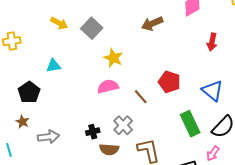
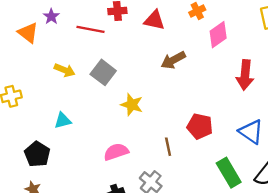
red arrow: (212, 42) -> (245, 75), size x1.4
pink semicircle: (108, 86) -> (116, 152), moved
brown line: (141, 97) -> (168, 147), turned 35

